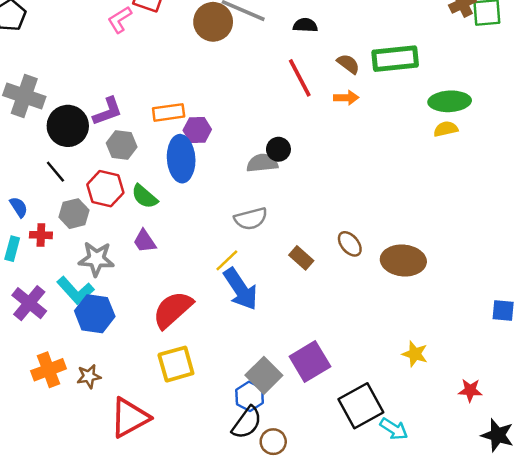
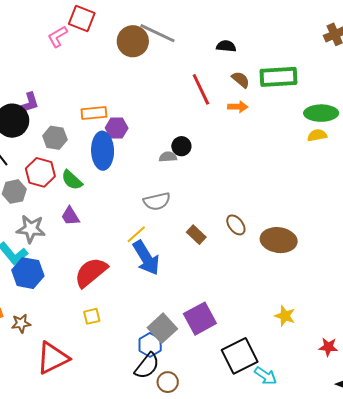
black semicircle: (305, 25) -> (226, 46), moved
purple L-shape: (108, 111) -> (27, 104), moved
gray semicircle: (262, 163) -> (168, 157), size x0.7
yellow square: (176, 364) -> (92, 316), size x0.6

